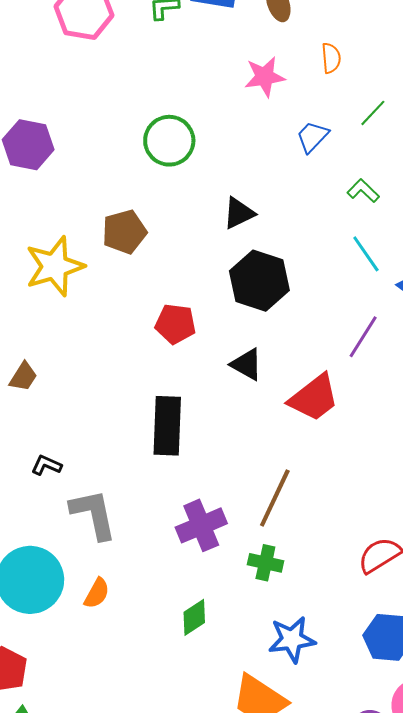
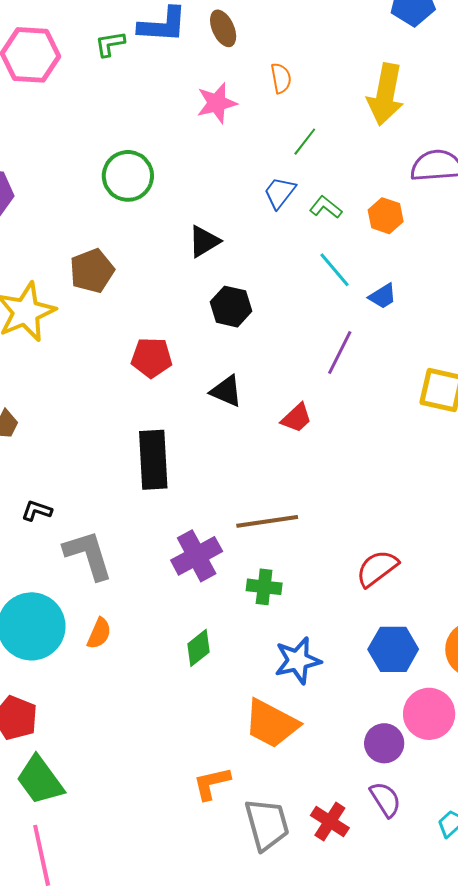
green line: (373, 113) -> (305, 142), moved
blue trapezoid: (312, 137) -> (280, 193), moved
black hexagon: (259, 281) -> (231, 307), size x0.7
red trapezoid: (314, 398) -> (297, 418), size x0.6
brown line: (275, 498) -> (267, 521), turned 62

